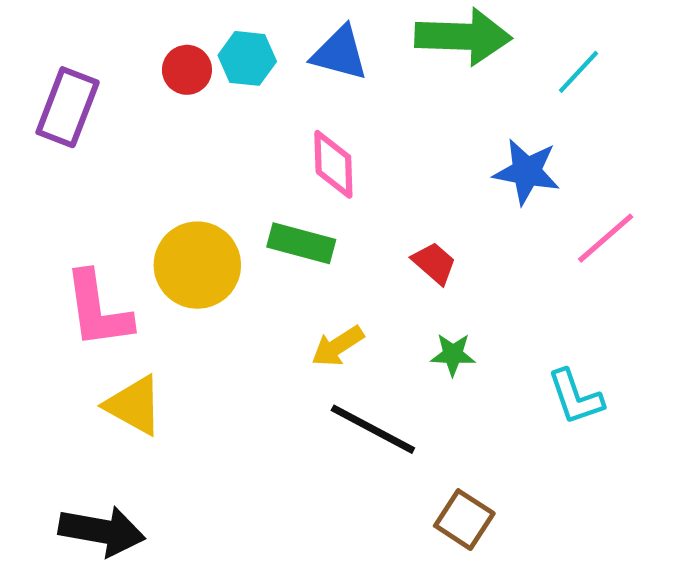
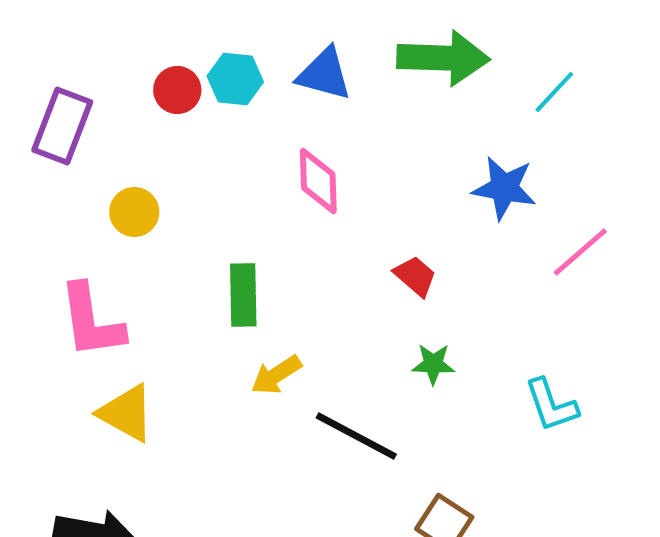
green rectangle: (301, 243) -> (243, 295), moved, turned 74
yellow circle: (197, 265) -> (134, 212), moved, size x0.6
yellow arrow: (338, 346) -> (276, 375), moved

